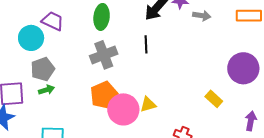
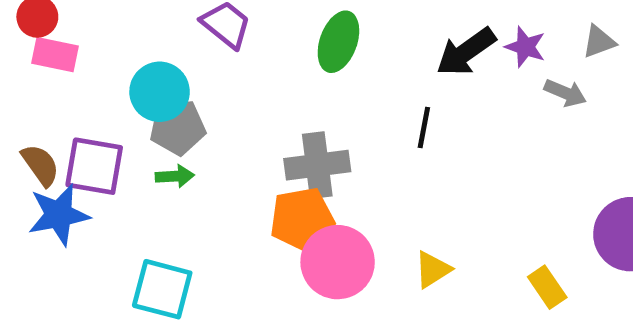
cyan circle: (31, 38) -> (160, 92), moved
gray cross: (104, 55) -> (317, 165), moved
yellow triangle: (148, 104) -> (433, 270), moved, turned -30

